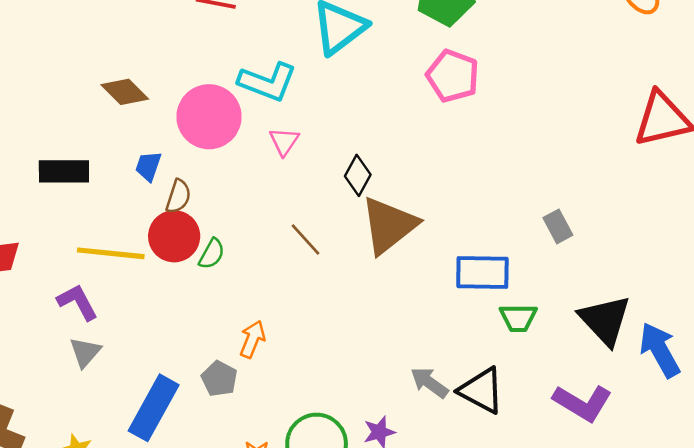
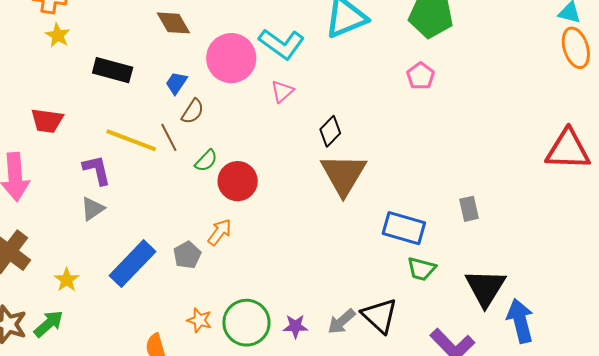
pink pentagon: (453, 76) -> (421, 76), size x0.7
brown triangle: (389, 225) -> (344, 174), turned -36
red circle: (174, 236) -> (238, 181), moved
brown line: (306, 240) -> (169, 137), moved
gray arrow: (429, 383) -> (342, 322), moved, turned -92

